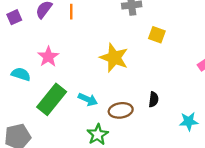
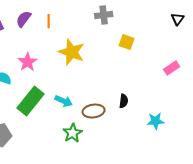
yellow star: (114, 58) -> (72, 52), moved

